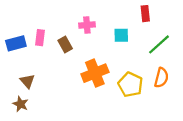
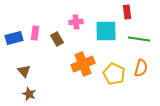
cyan square: (121, 35) -> (106, 31), size x1.6
green line: (159, 44) -> (139, 39), turned 50
brown star: (20, 104) -> (29, 94), moved

